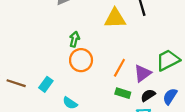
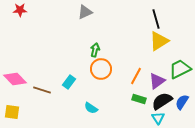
yellow triangle: (115, 18) -> (159, 41), moved, turned -30
cyan rectangle: (46, 84) -> (69, 82), moved
black semicircle: (148, 95) -> (162, 101), size x1.5

